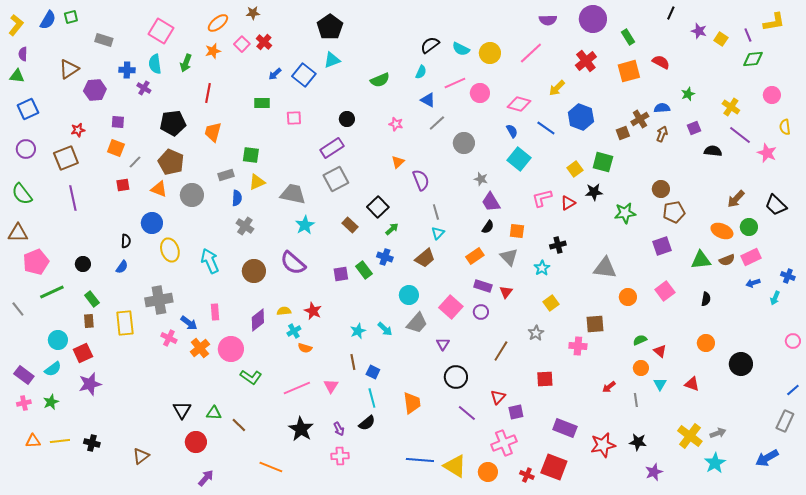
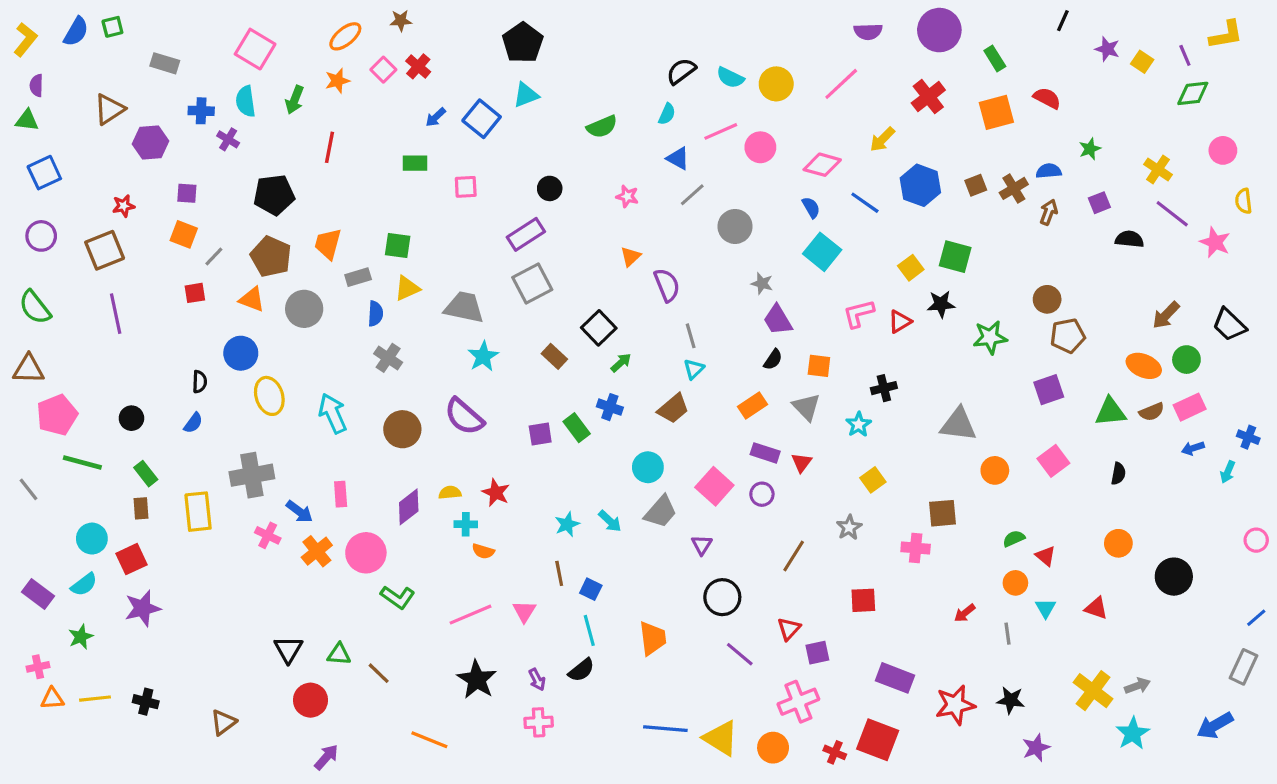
orange trapezoid: (213, 132) -> (328, 244), moved
brown square: (623, 133) -> (976, 185), moved
green line: (52, 292) -> (82, 462), turned 40
cyan cross: (294, 331) -> (466, 524), turned 32
pink cross: (24, 403) -> (38, 667), moved

